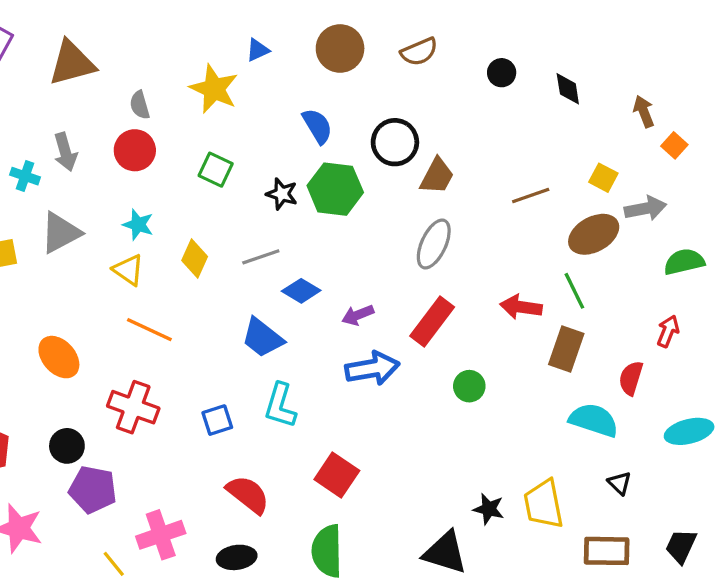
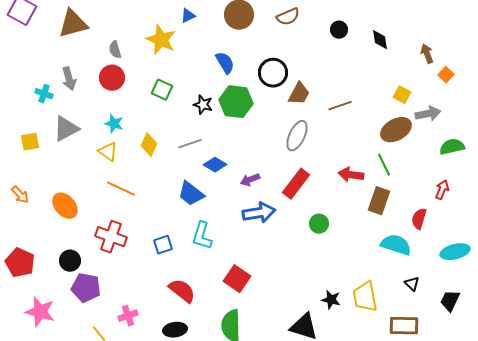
brown line: (531, 195) -> (340, 106), moved
pink cross: (161, 535) -> (128, 316), size x0.7
black trapezoid: (681, 546) -> (450, 301), moved

